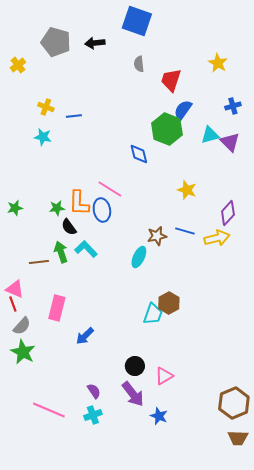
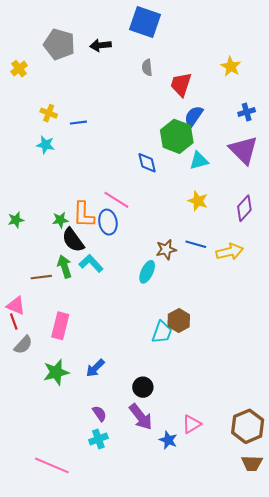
cyan triangle: (210, 135) -> (199, 161), moved
purple triangle: (230, 142) -> (243, 150), size x1.4
purple diamond: (228, 213) -> (244, 208), moved
black semicircle: (69, 227) -> (73, 240), size x1.4
blue arrow: (85, 336) -> (95, 368), moved
green star: (23, 352) -> (56, 372), moved, turned 30
pink triangle: (164, 376) -> (192, 424), moved
pink line: (49, 410) -> (52, 465), moved

